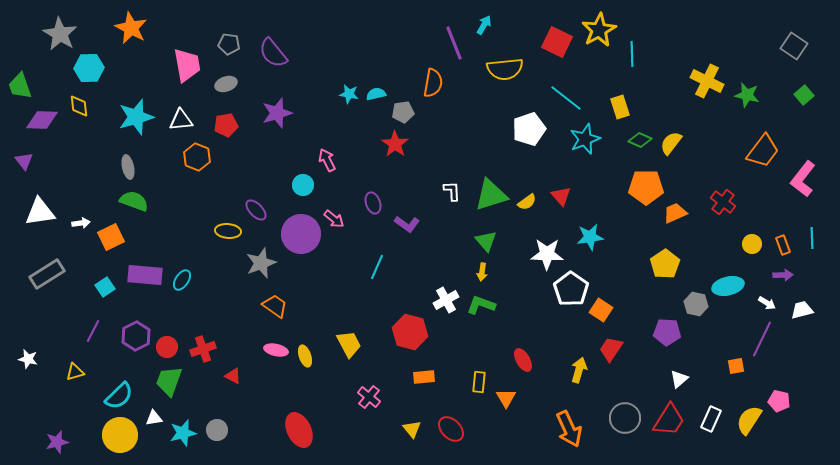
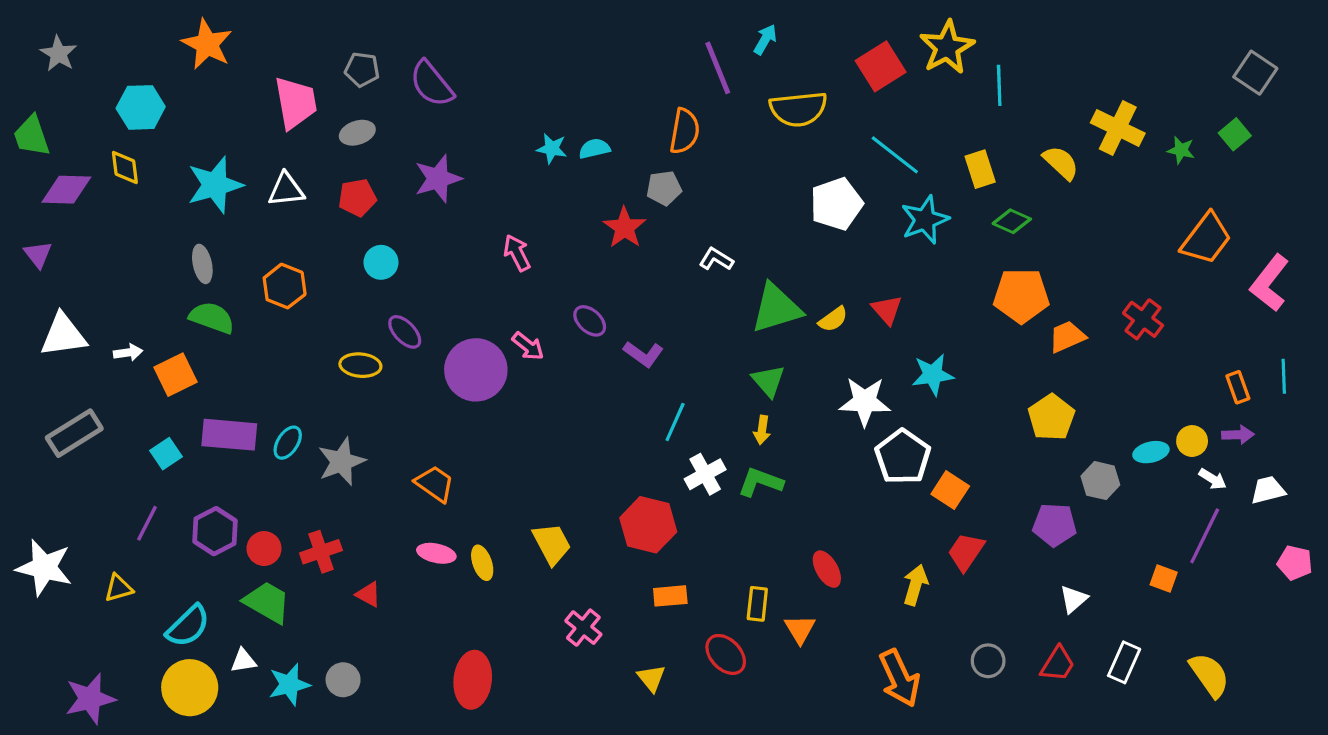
gray star: (60, 34) -> (58, 54), moved, size x0.7
red square: (557, 42) -> (881, 66), turned 32
green star: (747, 95) -> (1181, 150), size x0.7
green square: (804, 95) -> (1235, 134), moved
gray pentagon: (403, 112) -> (664, 188), moved
yellow semicircle: (671, 143) -> (1061, 163), moved, turned 95
orange hexagon: (197, 157) -> (285, 286), moved
cyan circle: (303, 185) -> (381, 262), moved
white L-shape: (452, 191) -> (716, 259), moved, turned -55
purple ellipse: (373, 203) -> (590, 321), turned -30
yellow circle: (752, 244) -> (1192, 441), moved
gray star: (261, 263) -> (341, 462), moved
cyan line: (377, 267) -> (675, 422), moved
cyan ellipse: (728, 286) -> (1151, 452), size x0.7
white star: (28, 359) -> (44, 567), size x1.8
orange square: (736, 366) -> (1164, 579), turned 30
green trapezoid: (169, 381) -> (267, 602), turned 100
pink pentagon: (779, 401) -> (1295, 563), moved
gray circle: (625, 418) -> (988, 661), size x0.7
red trapezoid: (669, 420) -> (1058, 664), size x0.7
yellow semicircle: (749, 420) -> (1209, 675), moved, turned 112
red ellipse: (451, 429) -> (726, 654), moved
red ellipse: (299, 430) -> (473, 680), turned 32
purple star: (57, 442) -> (90, 699), size x1.4

